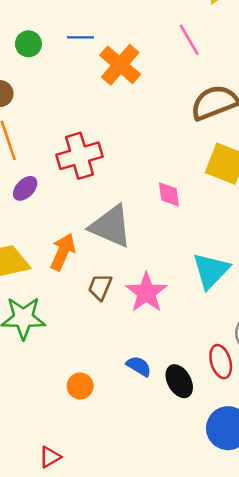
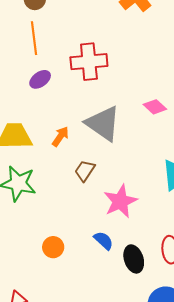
pink diamond: (169, 194) -> (155, 107), turned -50
orange arrow: (63, 252) -> (60, 136), size x0.7
pink star: (146, 292) -> (120, 201), moved

